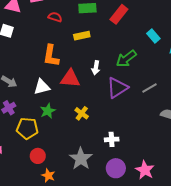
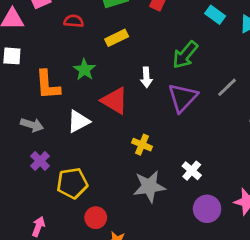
orange L-shape: (51, 56) -> (48, 85), moved
red triangle: (70, 79) -> (115, 101), turned 40
green star: (48, 111) -> (84, 70), moved
white cross: (112, 139) -> (192, 171), turned -32
gray star: (81, 159) -> (149, 186), moved, turned -30

